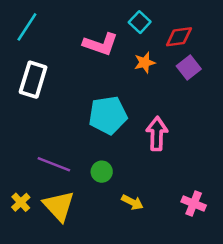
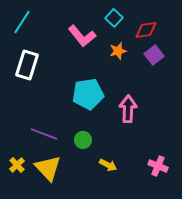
pink L-shape: (100, 44) -> (82, 36), turned 32

